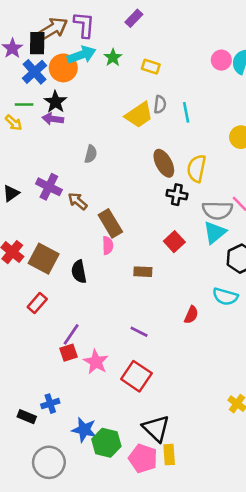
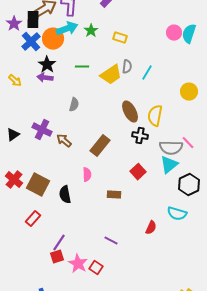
green line: (24, 104) -> (82, 67), moved
cyan line: (186, 112) -> (147, 73), turned 42
brown rectangle: (110, 223) -> (100, 146), moved, turned 70
red square: (136, 376) -> (96, 268), moved, size x0.6

